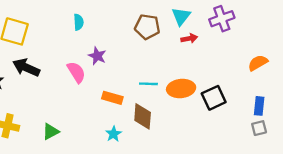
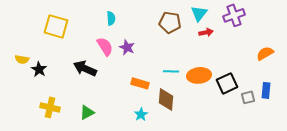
black arrow: (26, 68) -> (85, 68), moved
pink semicircle: (76, 72) -> (105, 46), moved
gray square: (259, 128) -> (248, 97), moved

